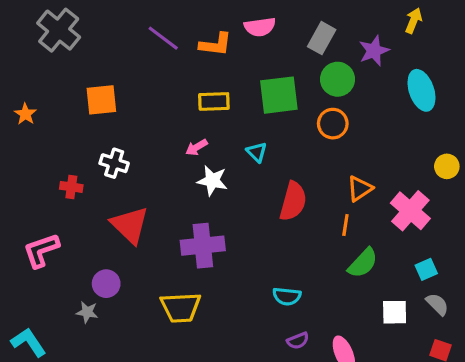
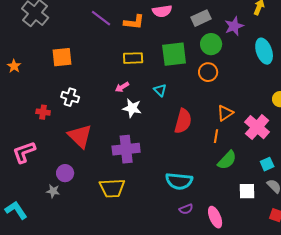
gray rectangle: (322, 38) -> (201, 18), turned 36
cyan semicircle: (287, 296) -> (179, 181), size x1.5

